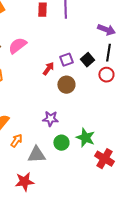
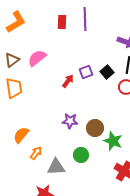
brown circle: (66, 85) -> (95, 128), moved
purple star: (50, 119) -> (70, 121), moved
green star: (85, 138) -> (113, 141), moved

